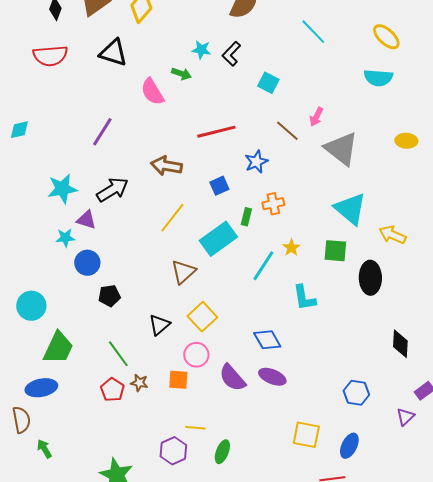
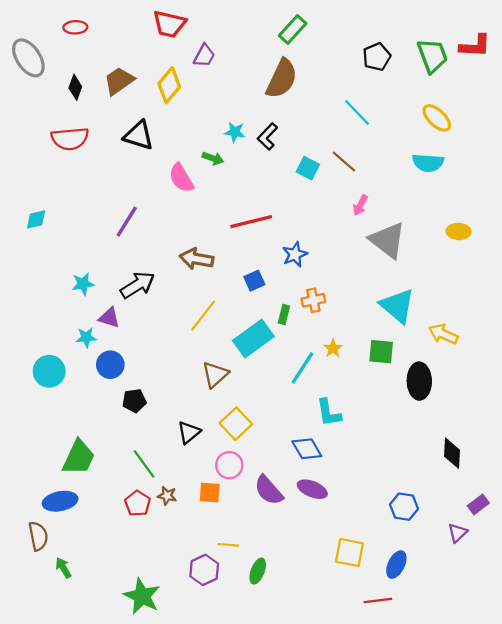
brown line: (287, 131) -> (344, 162), moved
cyan star: (62, 189) -> (83, 284), size x0.7
cyan L-shape: (304, 298) -> (329, 413), moved
cyan circle: (31, 306) -> (49, 371), moved

